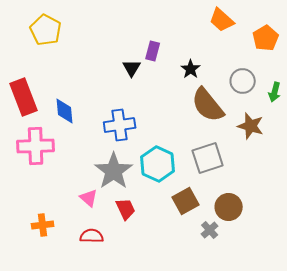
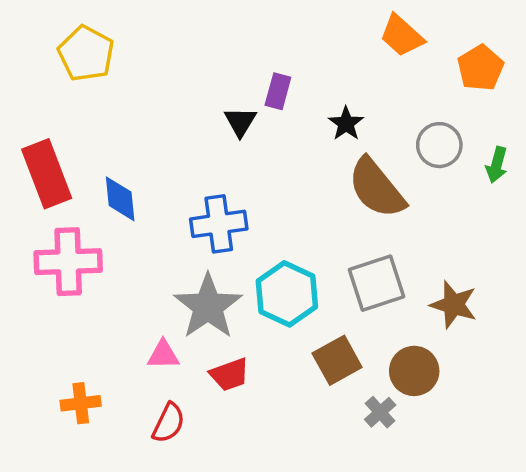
brown star: (251, 126) -> (454, 305), moved
pink triangle: (89, 198) -> (163, 355), turned -42
red trapezoid: (126, 209) -> (230, 375), turned 95
red semicircle: (92, 236) -> (169, 423), turned 115

